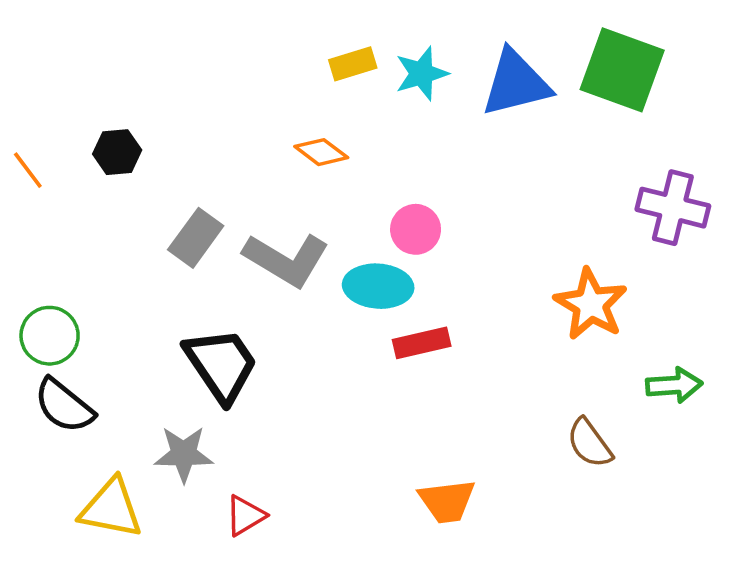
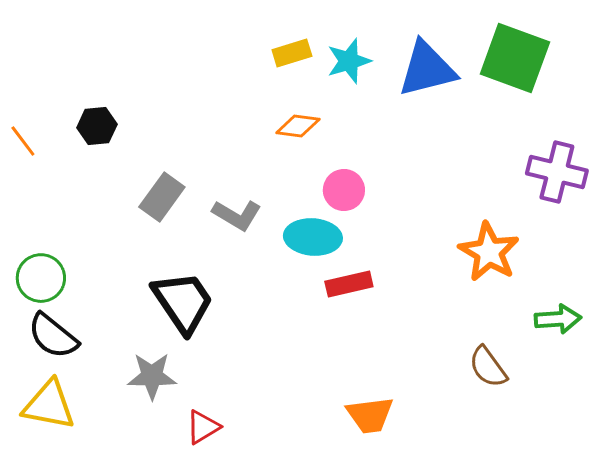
orange diamond: (321, 152) -> (298, 126), moved, turned -30
gray L-shape: (286, 260) -> (237, 215), size x0.7
yellow triangle: (111, 508) -> (49, 405), moved

